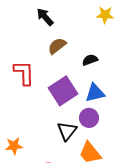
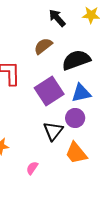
black arrow: (45, 17) -> (57, 18), moved
black semicircle: (90, 60) -> (76, 60), size x1.8

